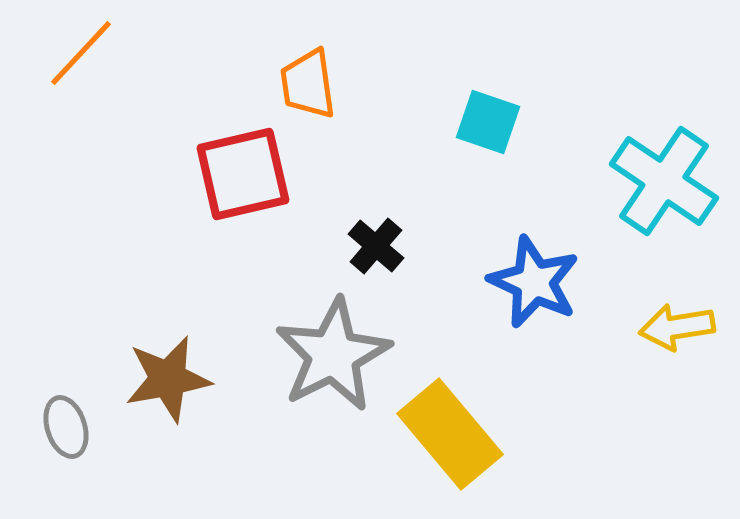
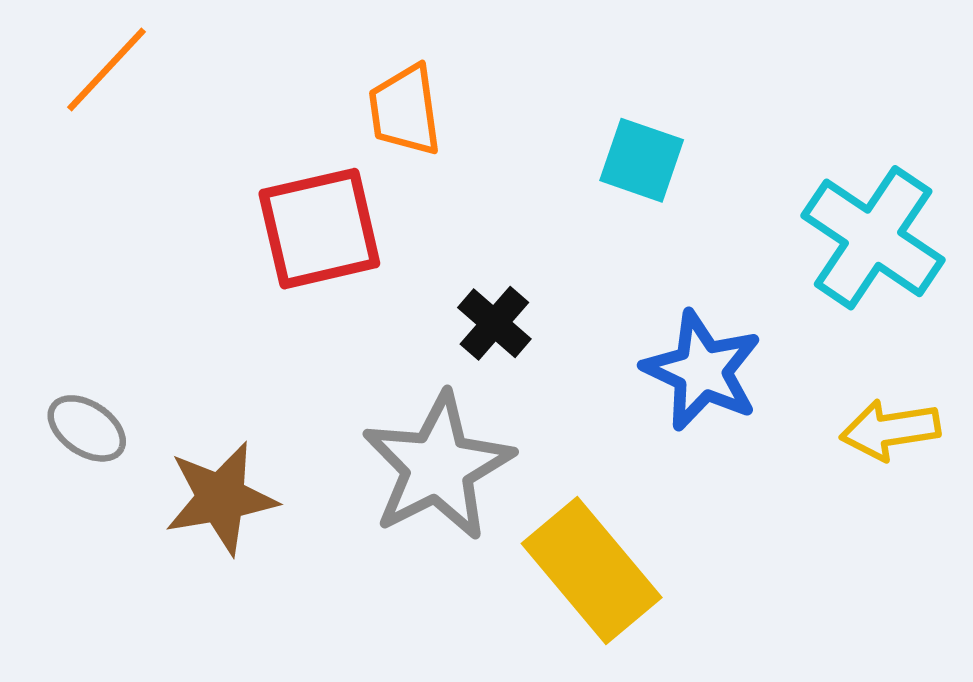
gray ellipse: (66, 427) -> (87, 428), moved, turned -38

